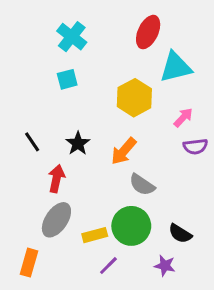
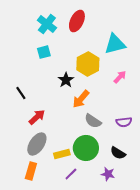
red ellipse: (148, 32) -> (77, 21), moved
black star: (78, 143) -> (66, 80), moved
purple semicircle: (195, 147) -> (124, 122), moved
red arrow: (56, 179) -> (37, 117), turned 36
orange rectangle: (29, 263) -> (31, 171), moved

